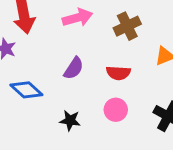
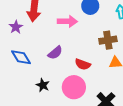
brown cross: (127, 26) -> (108, 40), moved
pink circle: (116, 110) -> (74, 87), size x1.5

